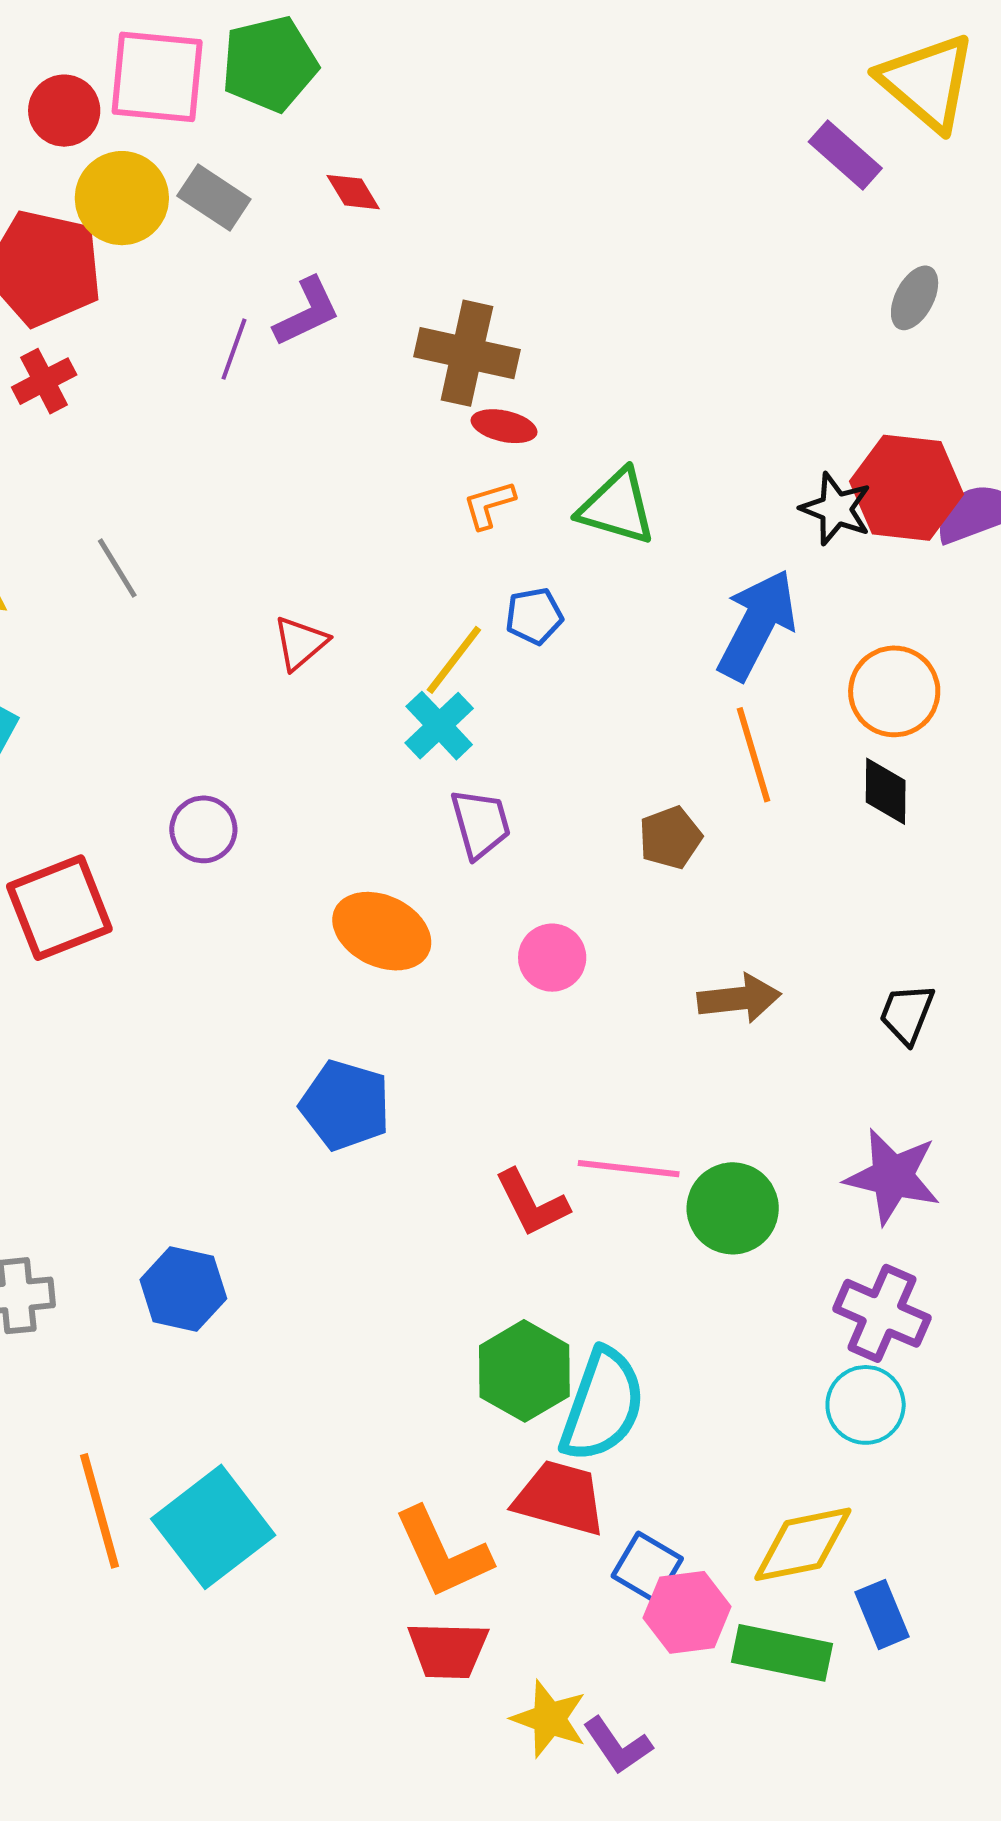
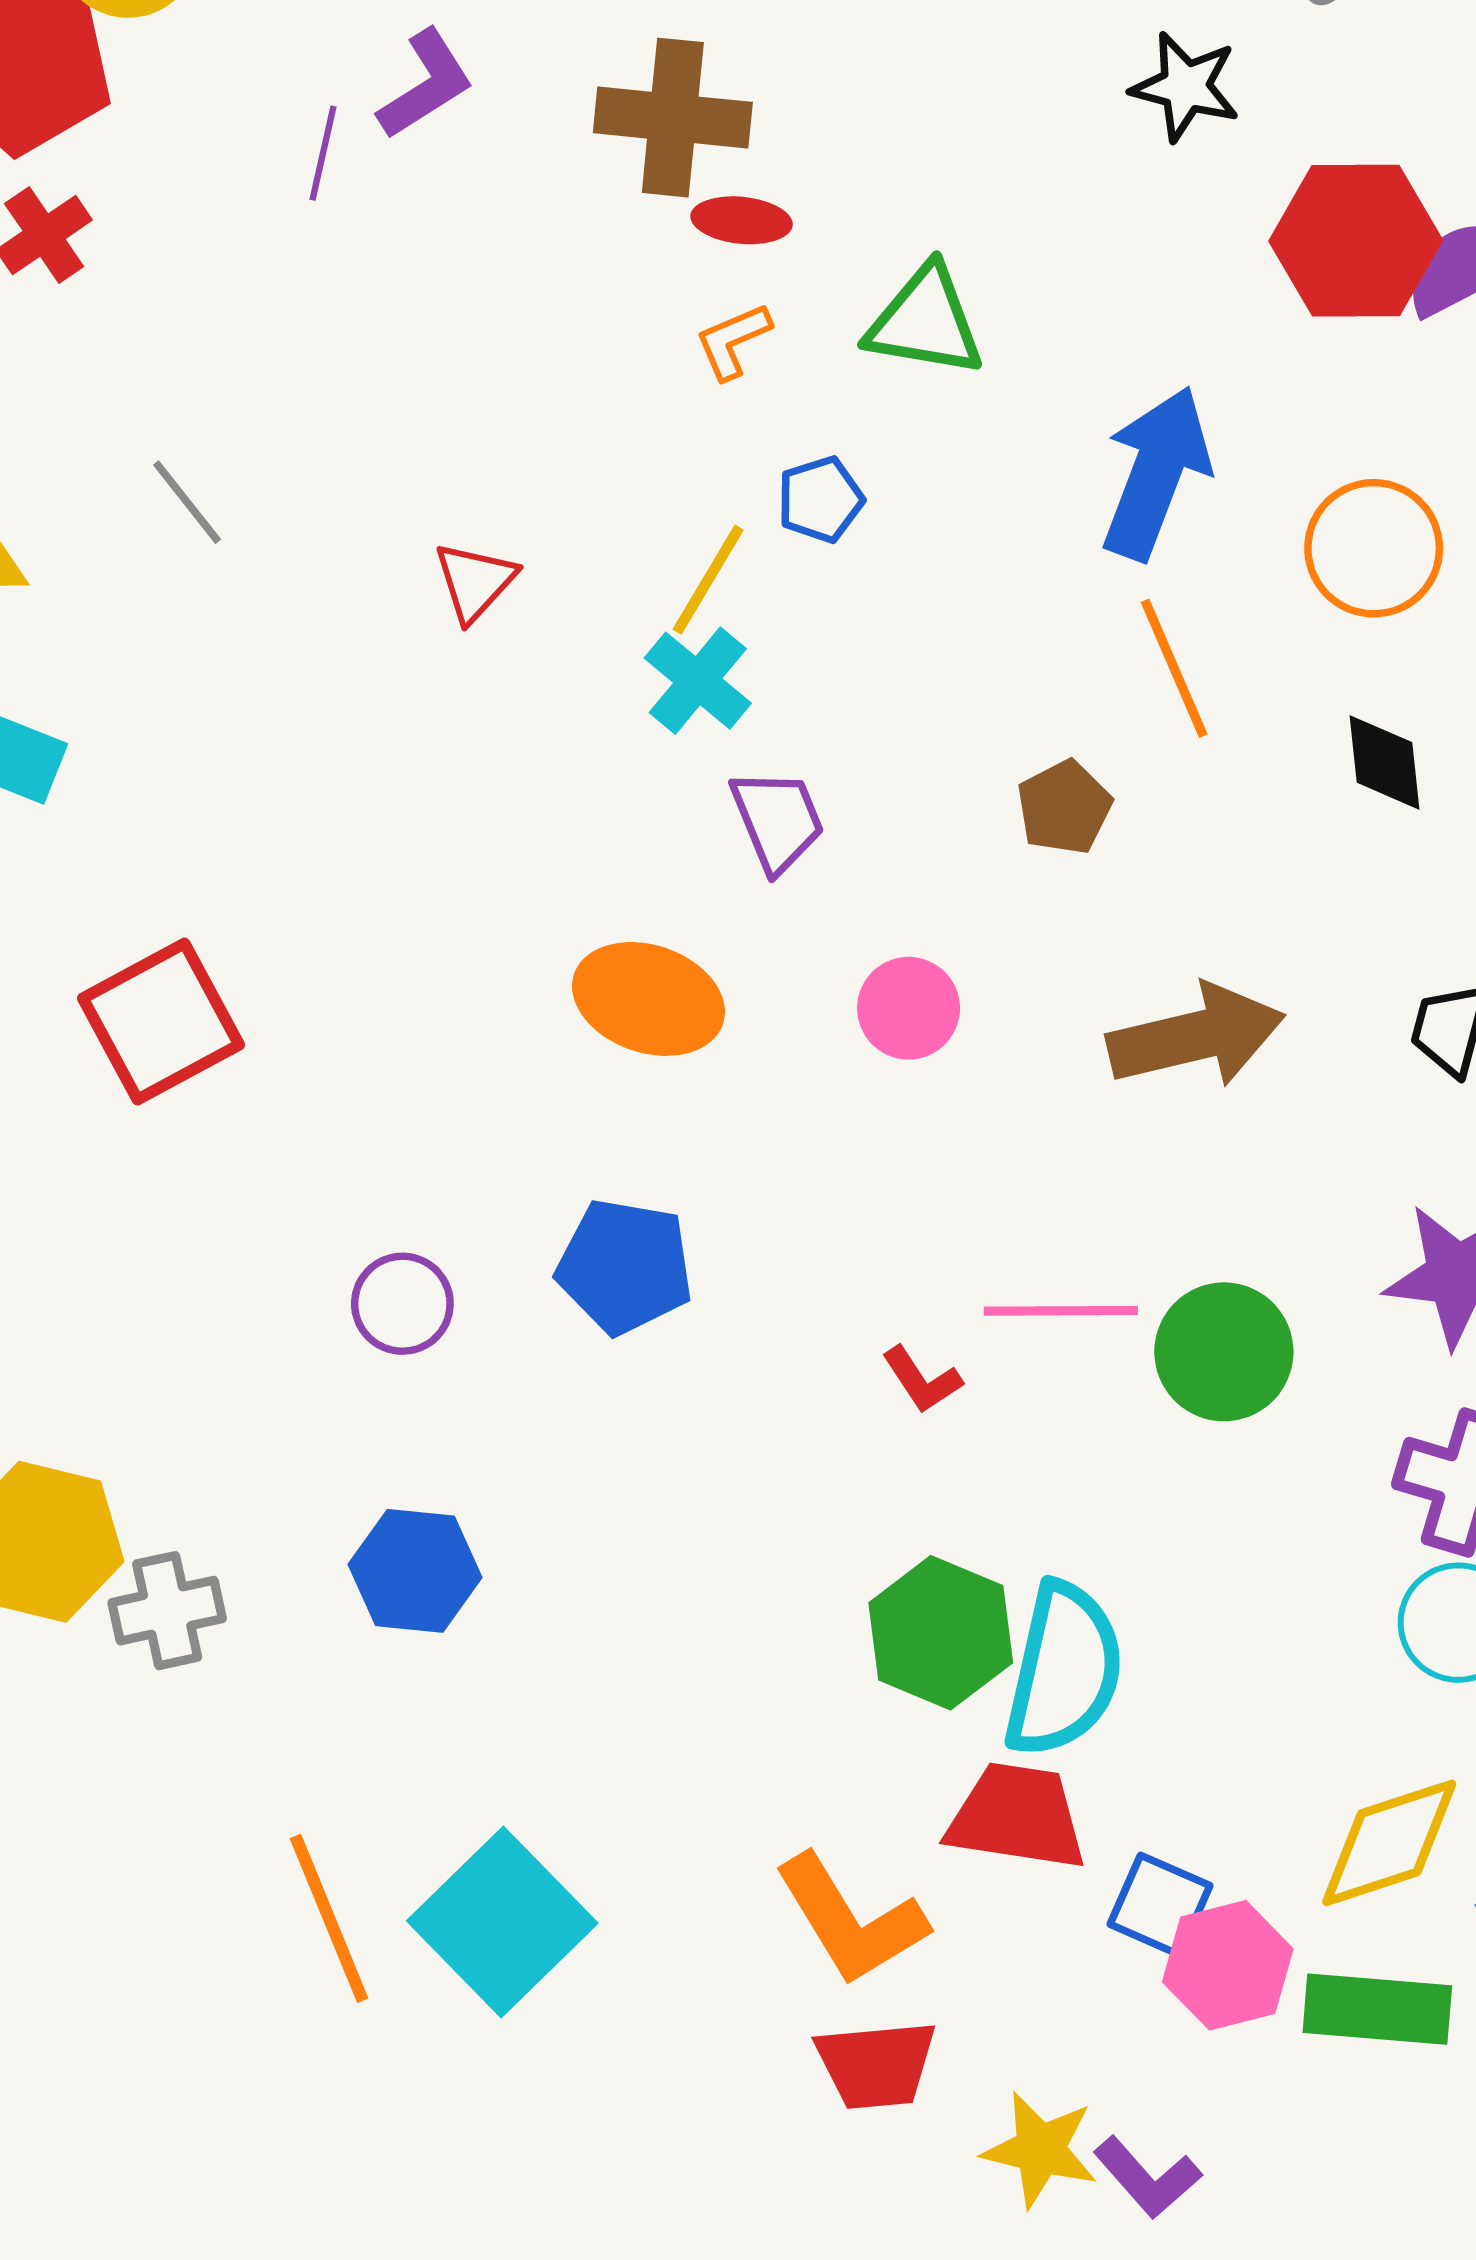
black star: (836, 509) -> (1185, 87), moved
black diamond: (886, 791) -> (1384, 762), moved
purple circle: (203, 829) -> (402, 1304), moved
brown arrow: (739, 998) -> (1196, 1036), size x1.4
red L-shape: (532, 1203) -> (922, 1380), size x0.7

